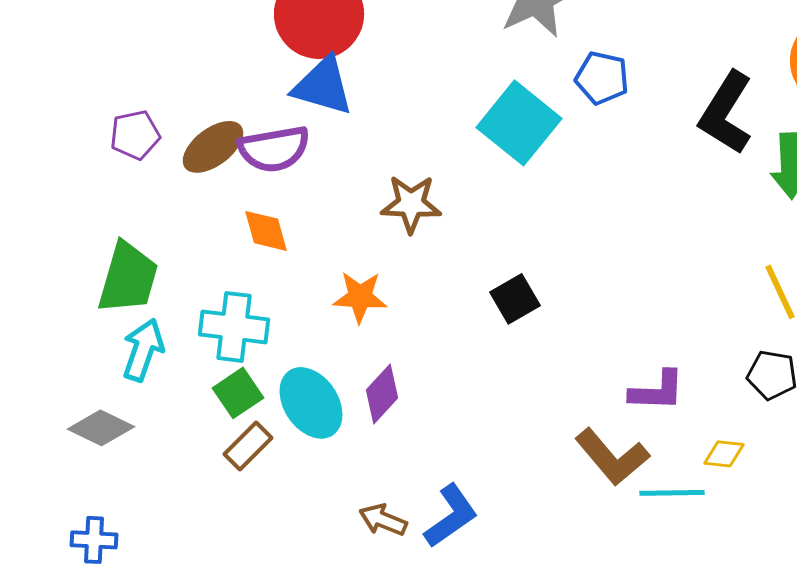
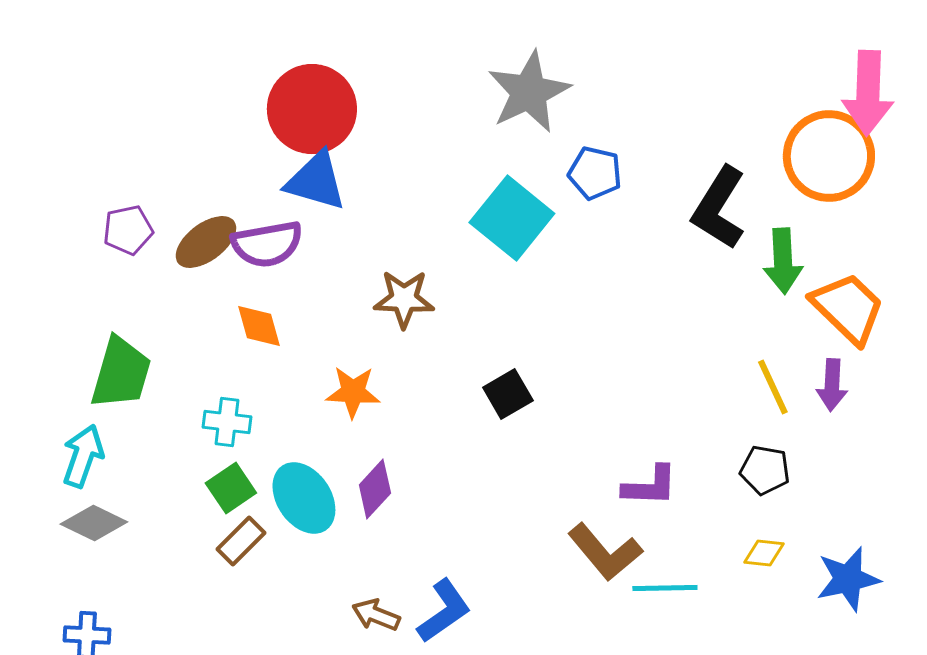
cyan cross: (234, 327) -> (227, 422), size x0.7
cyan arrow: (143, 350) -> (83, 456), moved
yellow diamond: (724, 454) -> (764, 553), moved

